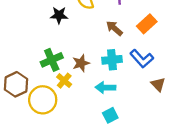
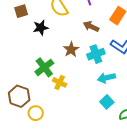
brown star: (81, 63) -> (71, 49), moved
cyan arrow: (105, 88) -> (106, 78), moved
yellow circle: (43, 100) -> (36, 113), moved, size x0.6

